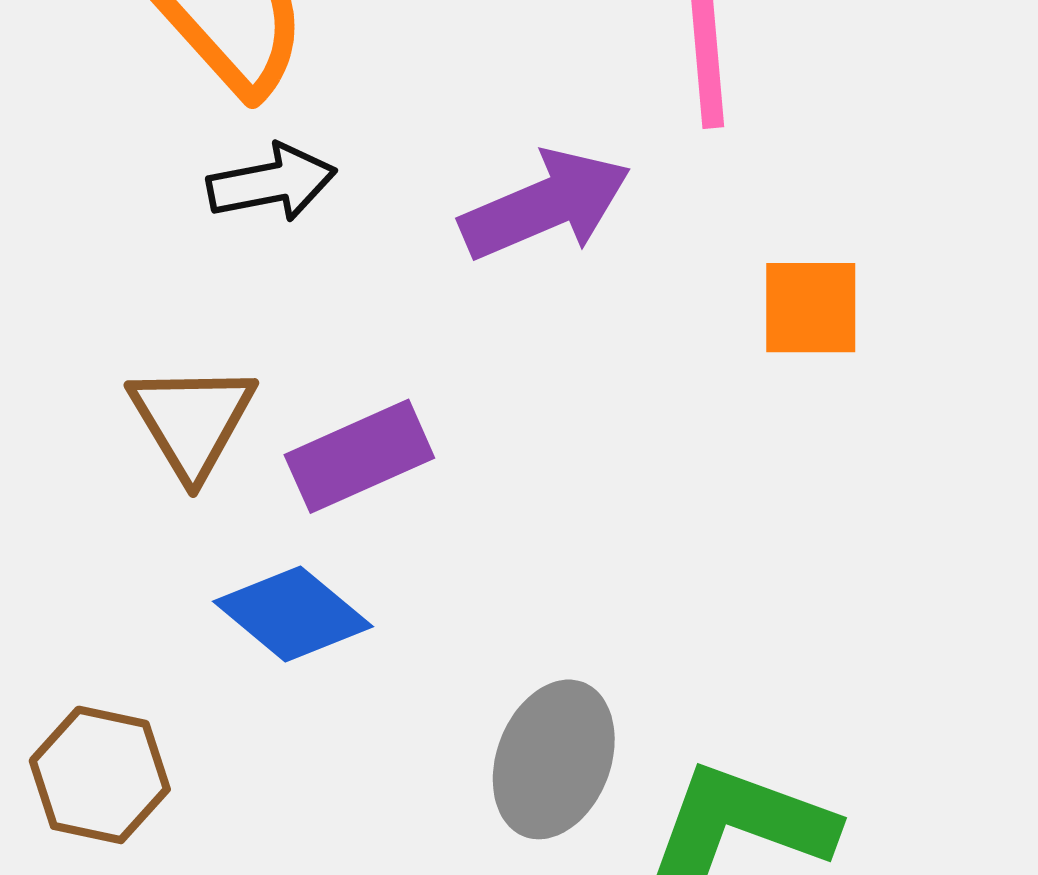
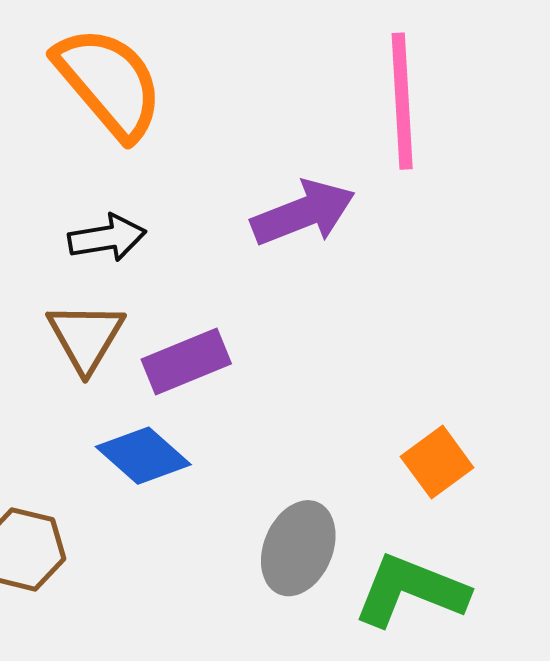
black arrow: (272, 183) -> (107, 238), moved
orange square: (811, 308) -> (437, 462), moved, turned -38

